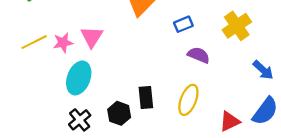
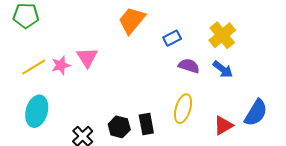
blue arrow: (263, 70) -> (223, 69), moved
cyan ellipse: (79, 78) -> (37, 111), moved
black rectangle: (146, 98) -> (146, 124), moved

